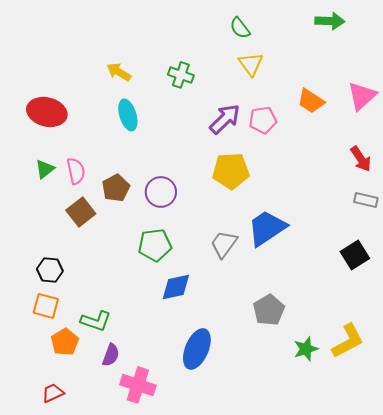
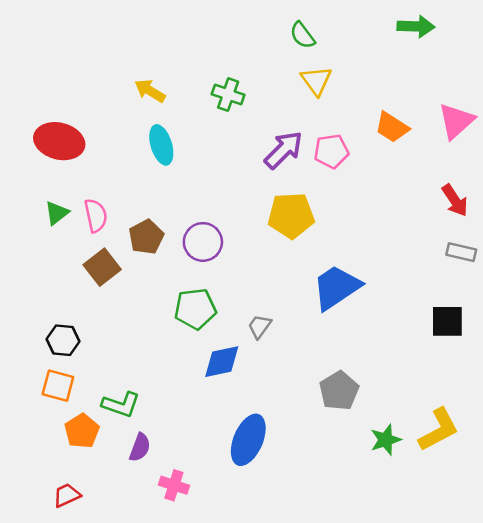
gray trapezoid: (224, 244) -> (260, 326), moved, size x0.7
black square: (355, 255) -> (447, 321), turned 32
pink cross: (138, 385) -> (174, 485), size x0.7

